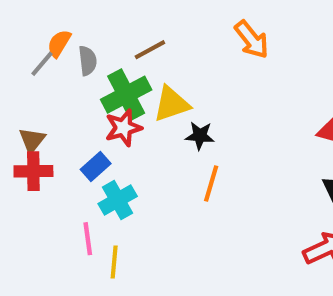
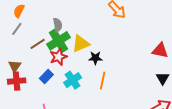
orange semicircle: (59, 43) -> (19, 11), moved
brown line: (150, 50) -> (38, 44), moved
gray semicircle: (88, 61) -> (58, 25), moved
cyan cross: (118, 200) -> (73, 80), moved

